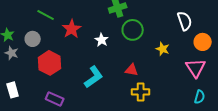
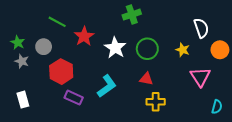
green circle: (133, 30) -> (147, 49), moved
white star: (102, 40) -> (115, 48), size x1.5
yellow star: (163, 49) -> (183, 50), moved
pink triangle: (196, 68) -> (200, 77), moved
purple rectangle: (55, 99) -> (74, 98), moved

